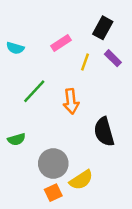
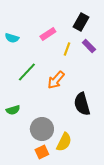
orange arrow: (71, 101) -> (56, 80), turned 48
yellow semicircle: (81, 180) -> (64, 142), turned -30

